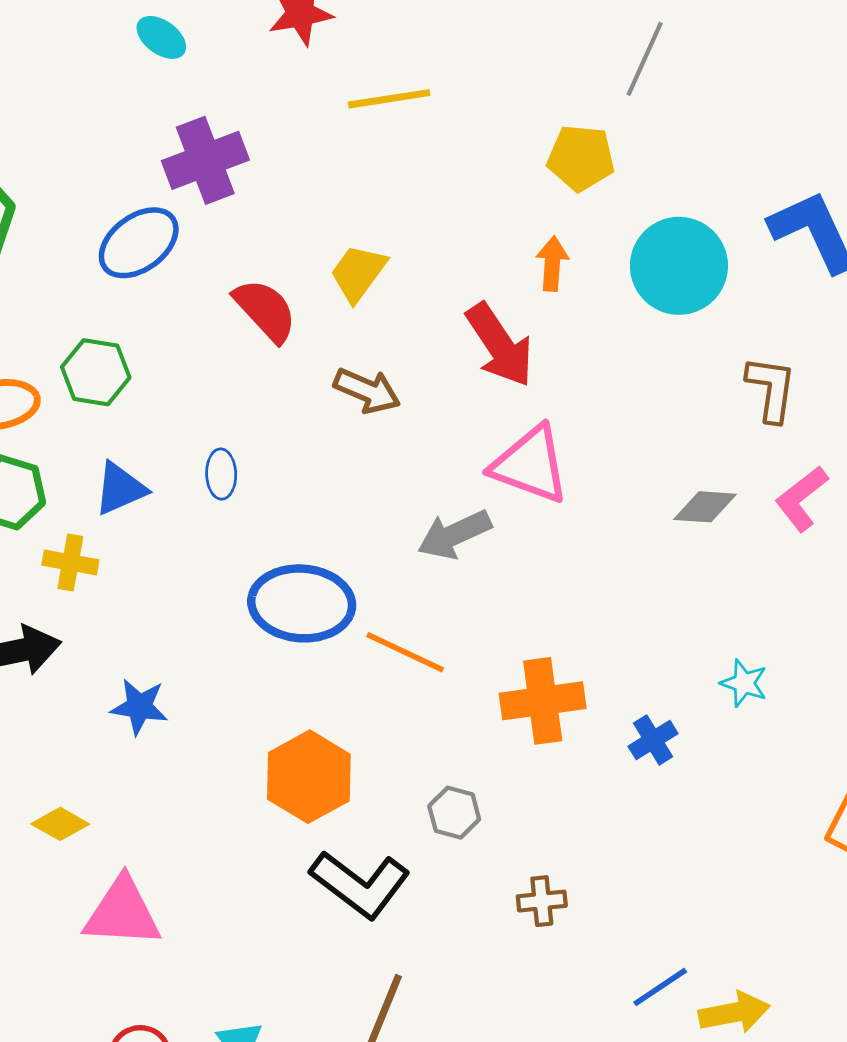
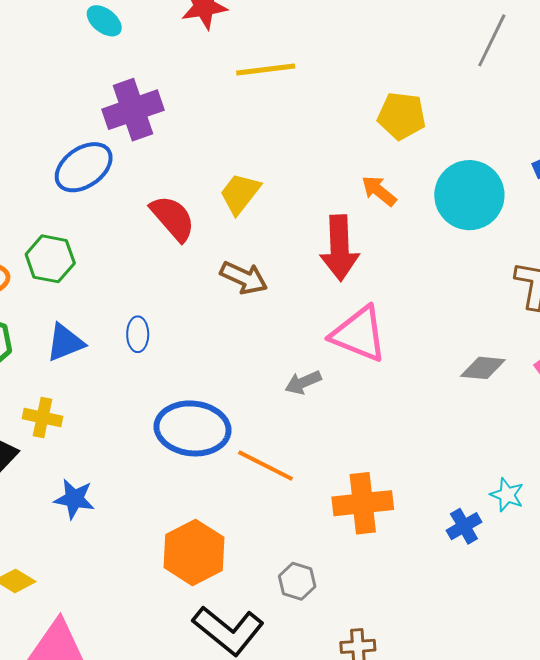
gray line: (645, 59) -> (492, 40), moved
orange arrow: (552, 264) -> (379, 191), turned -57
red arrow: (500, 345) -> (340, 248), turned 30
gray arrow: (454, 534) -> (303, 382), size x0.7
yellow cross: (70, 562) -> (42, 417), moved
blue cross: (653, 740) -> (464, 526), moved

